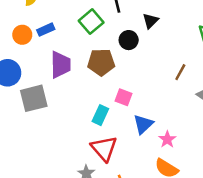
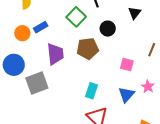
black triangle: (151, 21) -> (135, 13), moved
pink square: (123, 97) -> (127, 65), moved
pink star: (167, 139) -> (148, 87), moved

